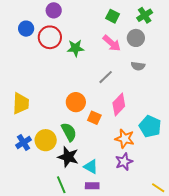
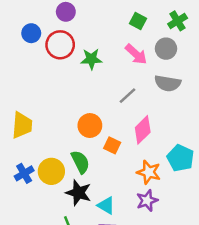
gray semicircle: (138, 66) -> (168, 83), size x1.5

